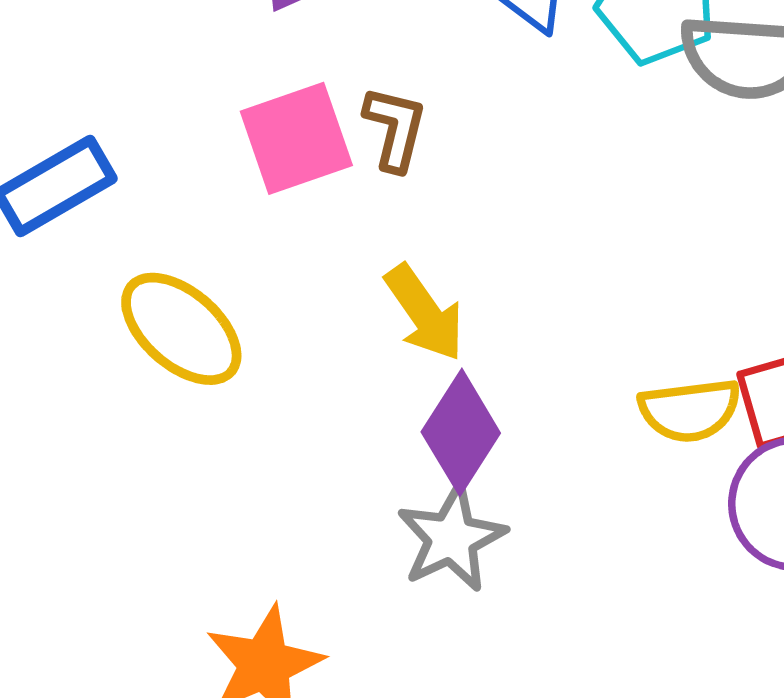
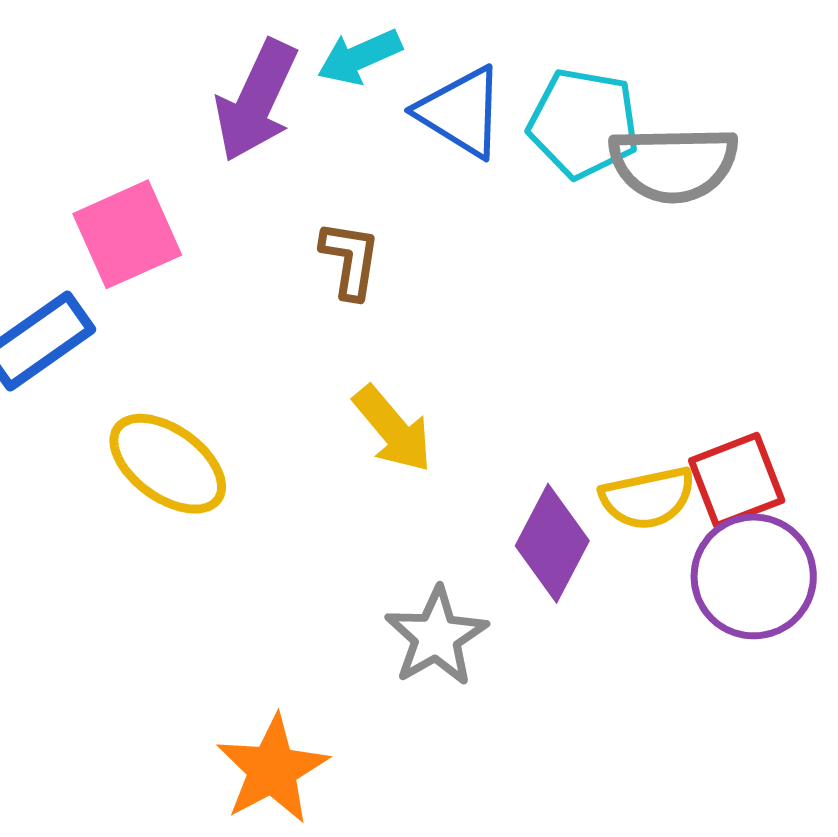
pink square: (296, 138) -> (127, 234), moved
purple diamond: (461, 432) -> (552, 543), moved

